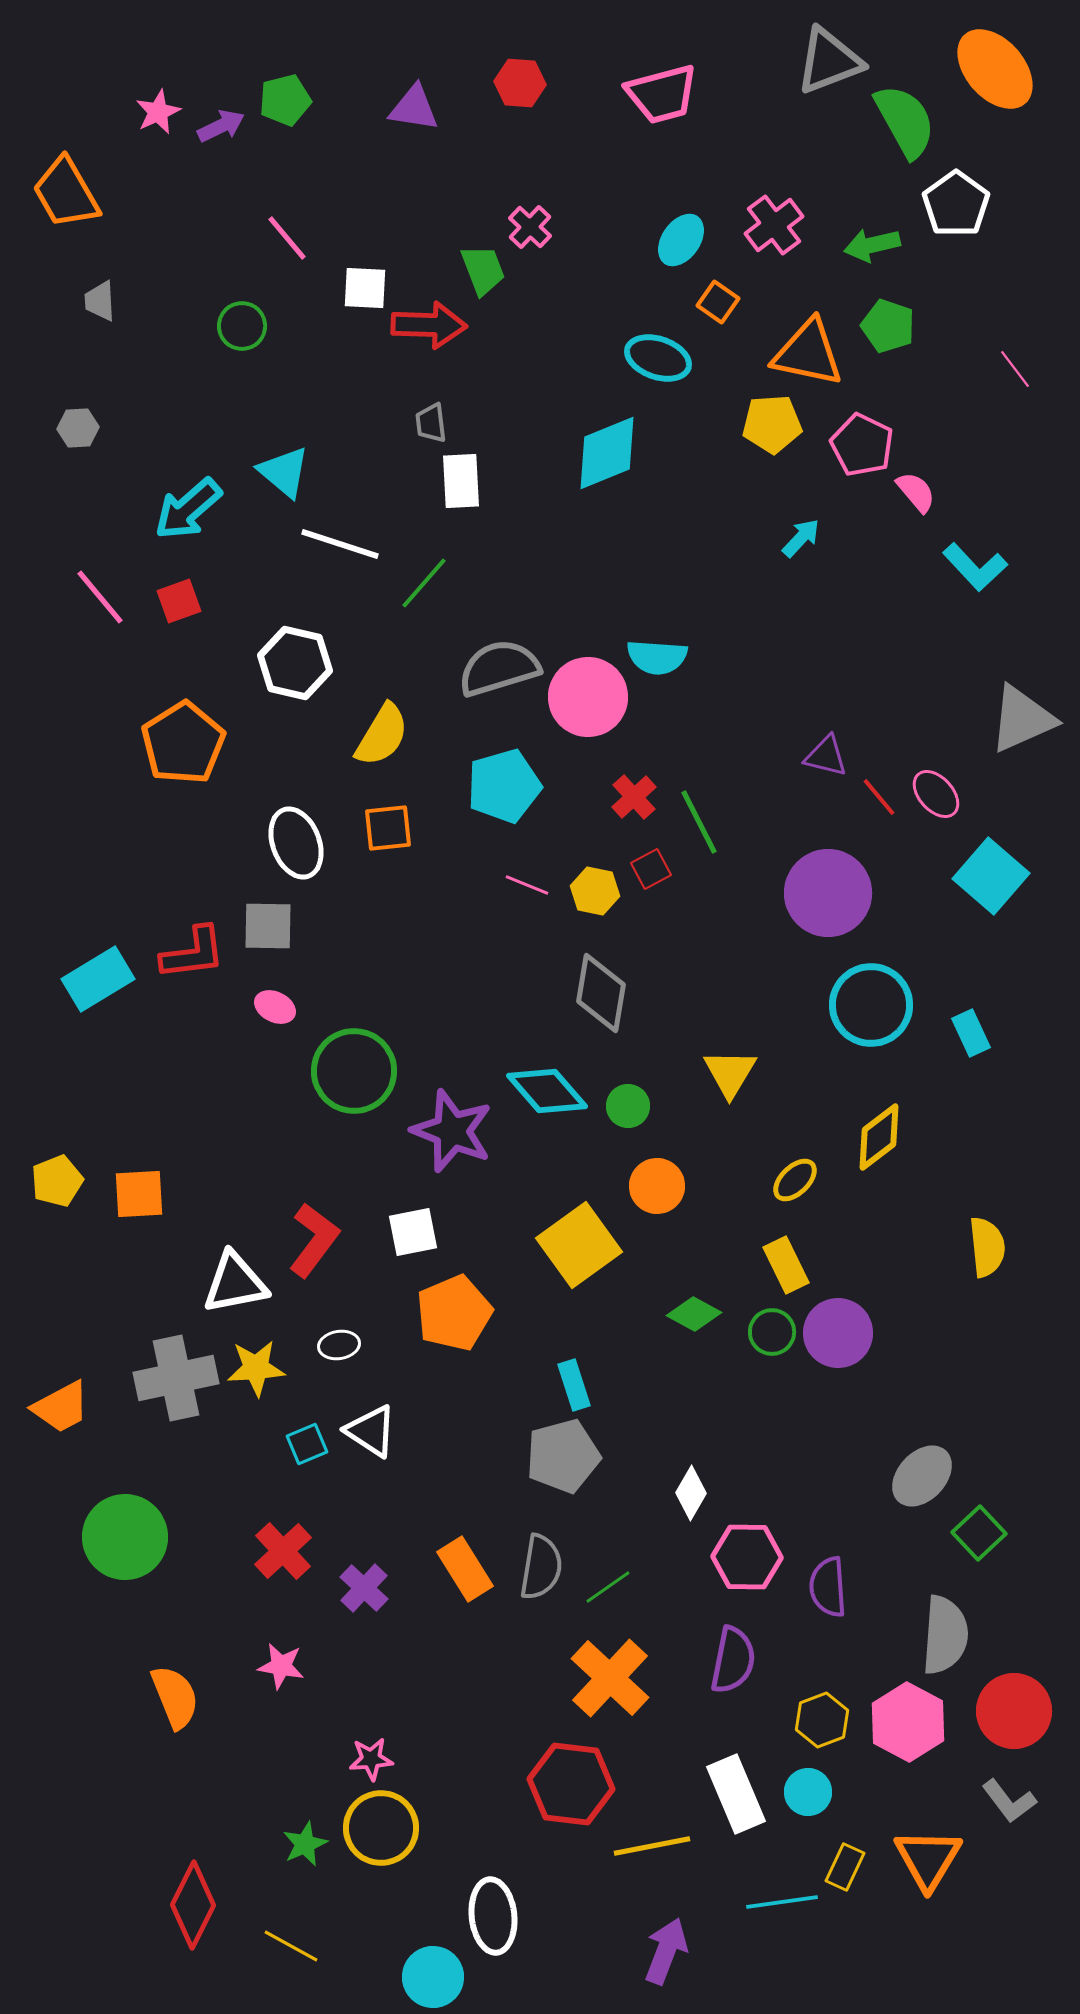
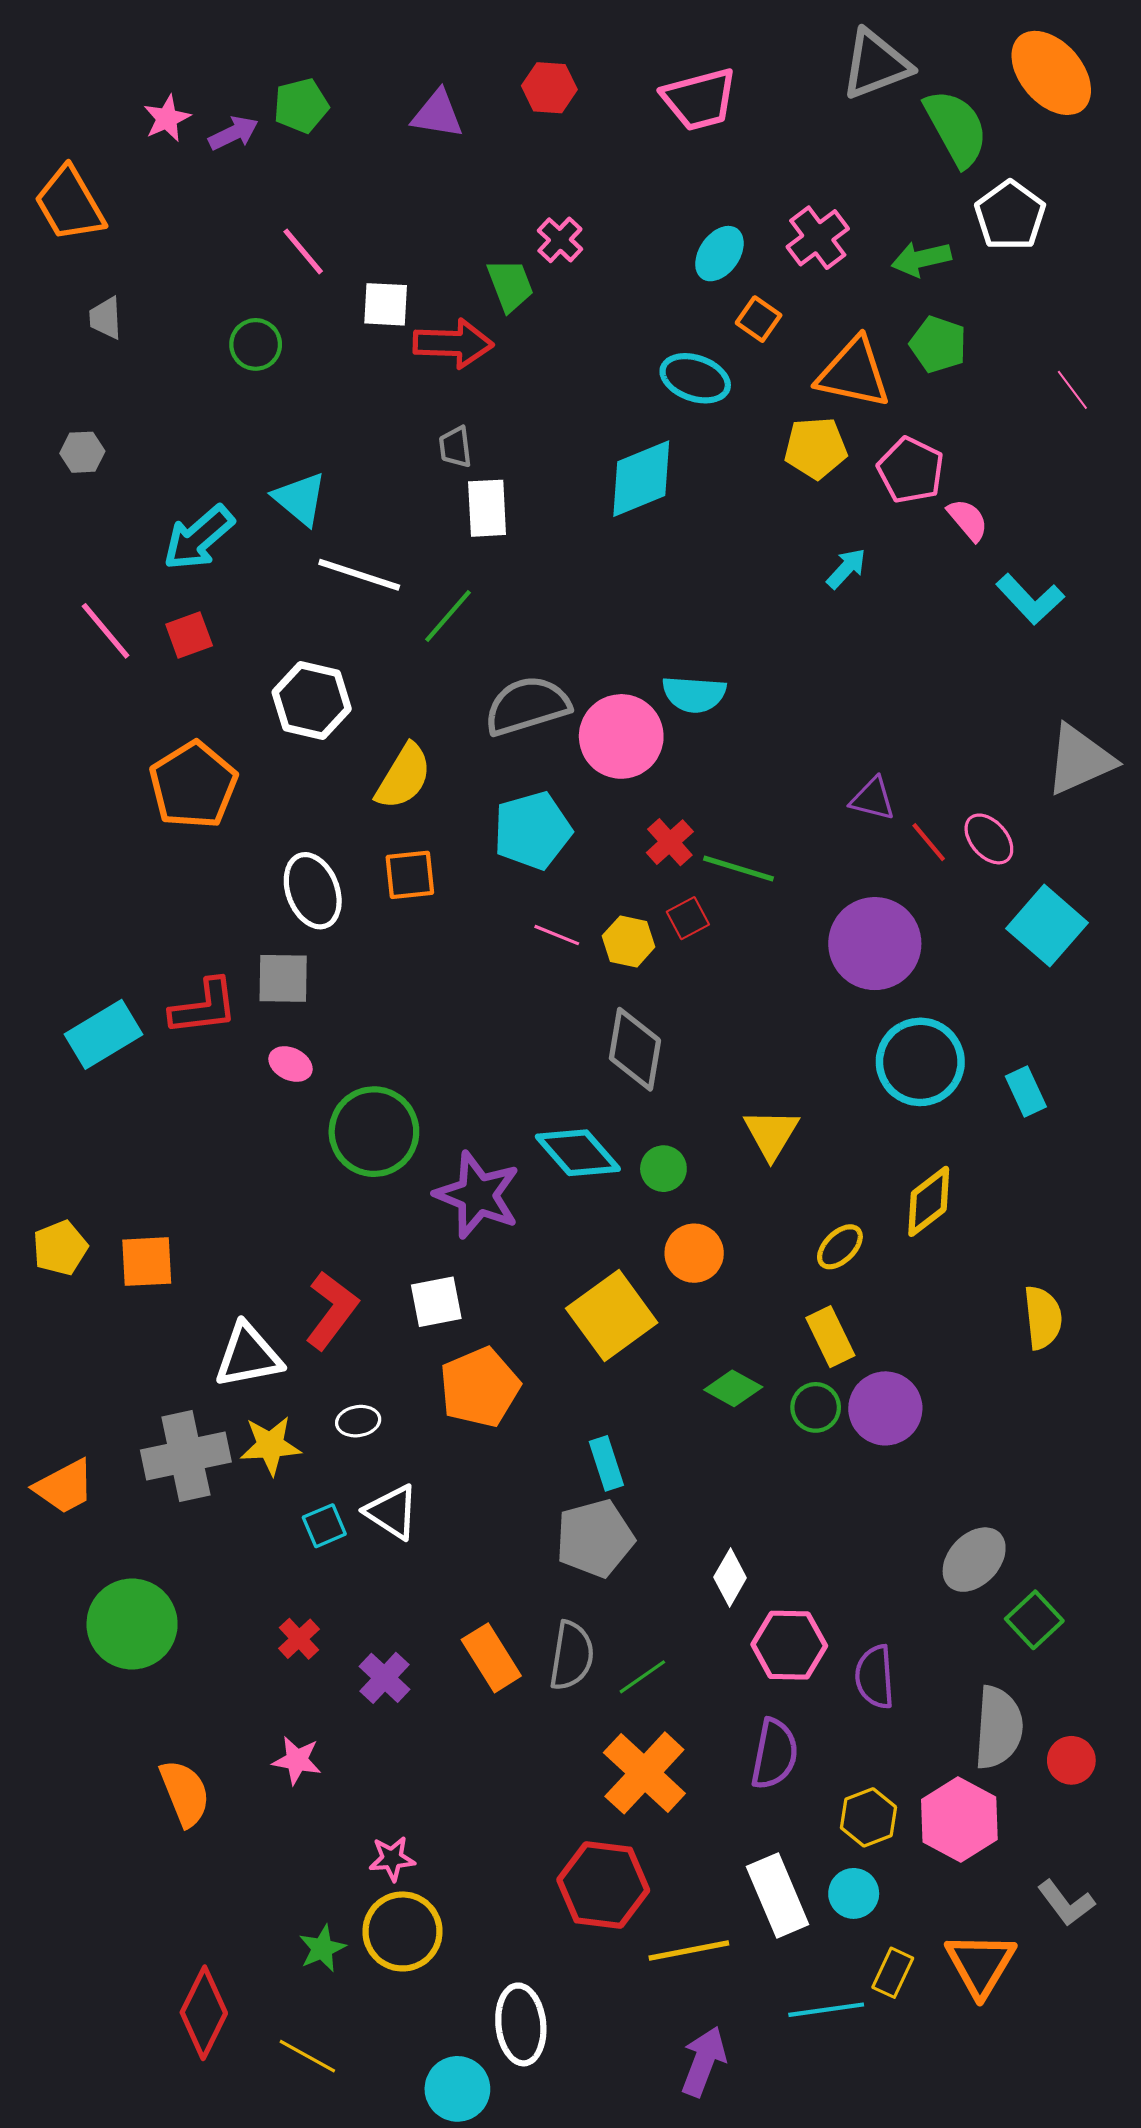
green line: (699, 822) -> (738, 869), turned -46
red cross: (283, 1551) -> (299, 1639), size x0.7
red circle: (1014, 1711) -> (1071, 1760), moved, size x0.6

